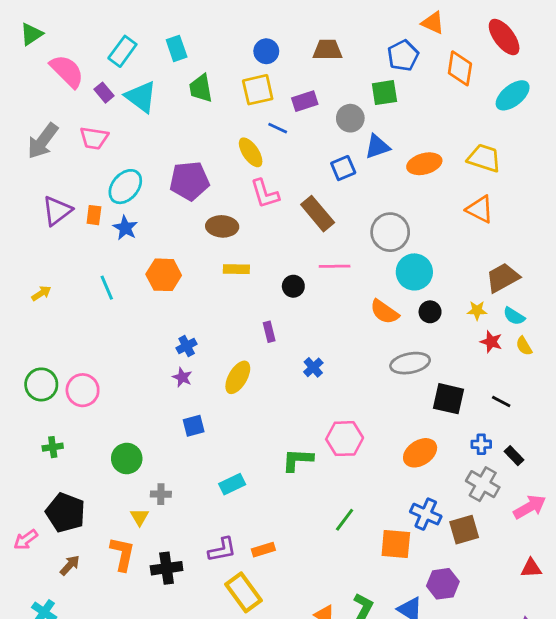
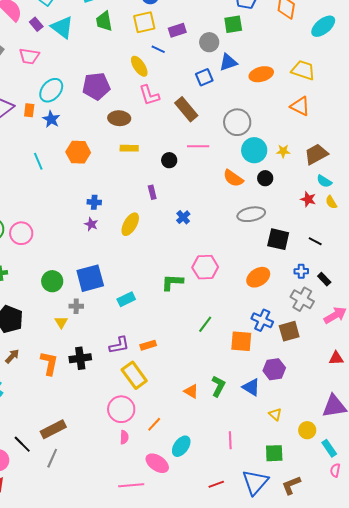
yellow star: (477, 310) -> (283, 151), moved
blue cross: (187, 346) -> (94, 202), turned 32
blue square: (194, 426) -> (90, 278), moved, size x1.8
orange L-shape: (122, 554) -> (49, 363), moved

